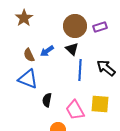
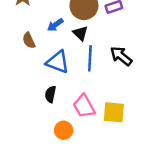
blue arrow: (47, 51) -> (55, 25), moved
blue triangle: (28, 79) -> (58, 62), moved
yellow square: (100, 104) -> (114, 112), moved

